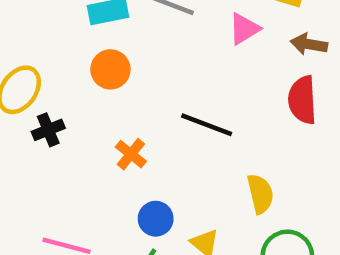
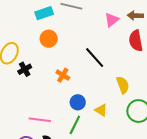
pink triangle: (244, 29) -> (112, 20), moved
black line: (207, 125) -> (95, 58), turned 35

